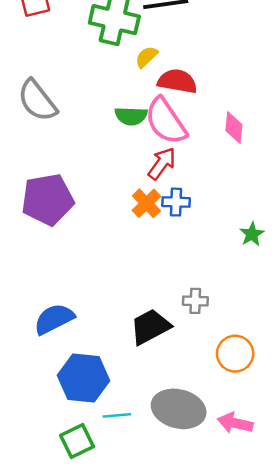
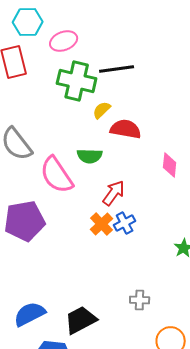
pink semicircle: (166, 121) -> (57, 175), moved
blue cross: (176, 202) -> (125, 223), turned -30
black trapezoid: (150, 327) -> (81, 320), moved

